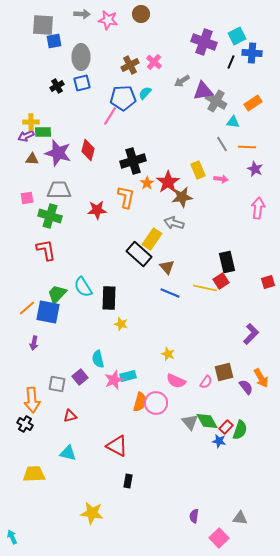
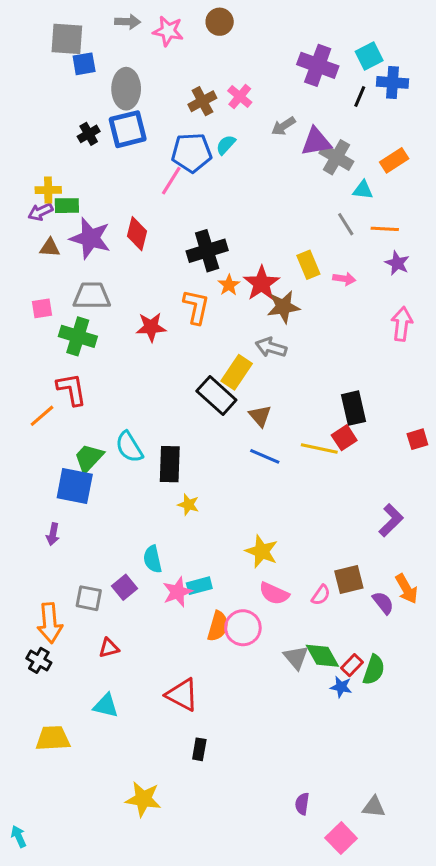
blue square: (82, 83) -> (128, 129), size x1.4
orange line: (27, 308) -> (42, 416), moved
yellow star: (168, 354) -> (262, 551), size x1.5

